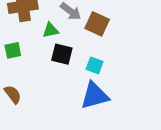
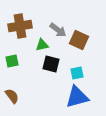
cyan square: (95, 65) -> (77, 73), turned -32

